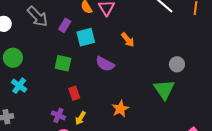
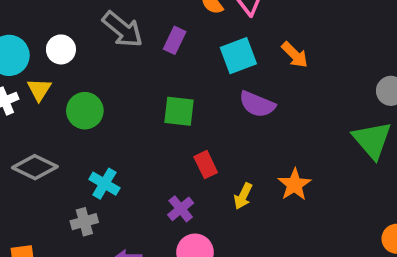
cyan square: (86, 37) -> (238, 56), moved
cyan cross: (19, 86) -> (104, 184), moved
purple cross: (58, 115) -> (181, 209), turned 32
yellow arrow: (80, 118) -> (243, 196), moved

